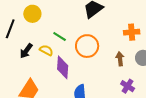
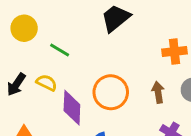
green line: (60, 36) -> (60, 50), moved
orange circle: (87, 46) -> (111, 92), moved

